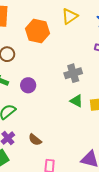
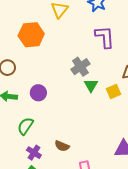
green triangle: (76, 101) -> (91, 85), moved, turned 48

